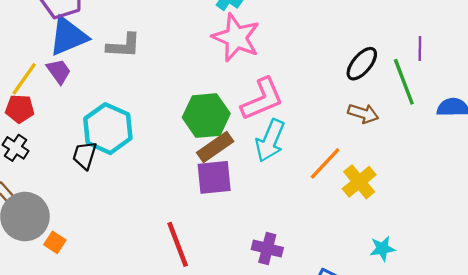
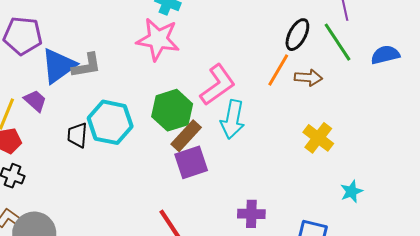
blue triangle: (68, 36) -> (58, 66), moved
pink star: (236, 38) -> (158, 39), moved
cyan hexagon: (108, 129) -> (110, 122), moved
black trapezoid: (85, 155) -> (77, 135), moved
orange line: (325, 163) -> (278, 70), moved

